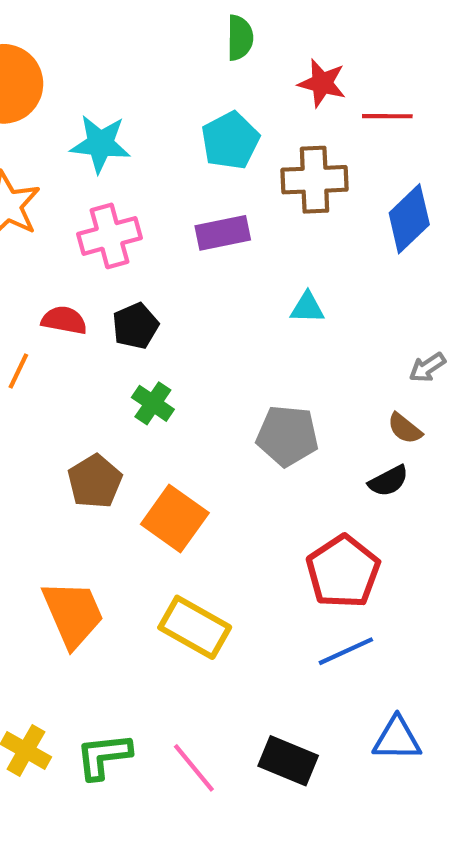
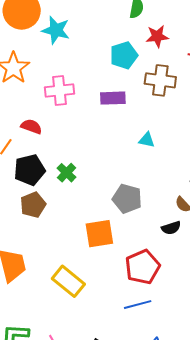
red star: (322, 83) -> (157, 36), moved, turned -30
cyan star: (100, 144) -> (56, 30), moved
black pentagon: (135, 326) -> (30, 170), moved, size x1.4
orange square: (175, 518) -> (99, 234), moved, turned 36

